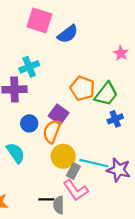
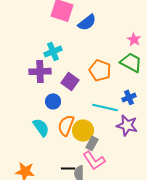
green trapezoid: (106, 94) -> (131, 62), moved, turned -100
purple square: (59, 114) -> (70, 81), moved
orange semicircle: (52, 131) -> (66, 125), moved
cyan line: (94, 163) -> (105, 107), moved
purple star: (119, 170) -> (127, 125), moved

